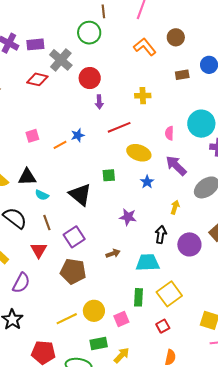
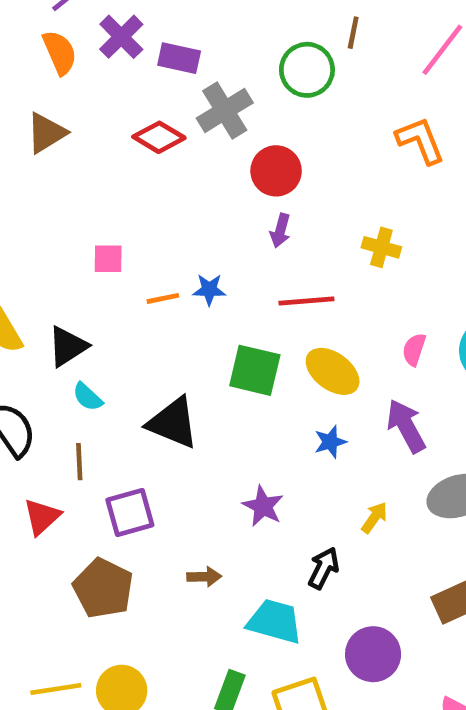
green square: (109, 175) -> (255, 370), moved, size x1.6
black triangle: (27, 177) -> (68, 346), turned -48
black triangle: (80, 195) -> (173, 423), turned -35
purple circle: (189, 244) -> (373, 654), moved

